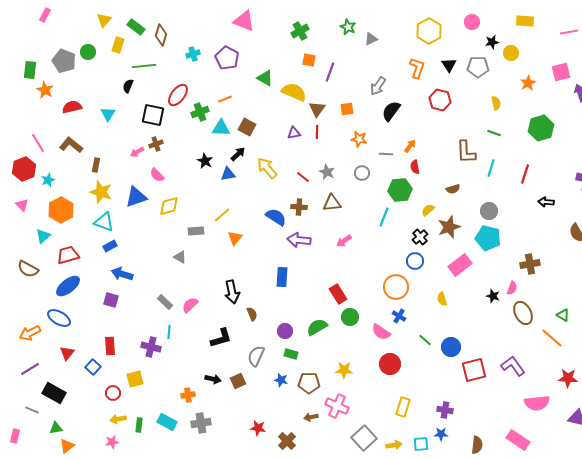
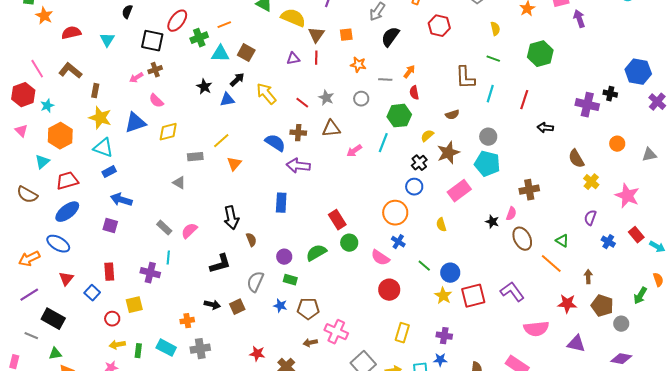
pink arrow: (344, 241) -> (354, 151), moved
yellow star: (344, 370) -> (443, 296), moved, turned 30

